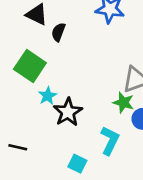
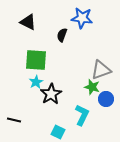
black semicircle: (58, 32) -> (62, 35), moved
green square: (30, 66) -> (36, 60), moved, turned -30

